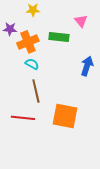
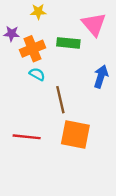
pink triangle: (81, 21) -> (94, 24), size x1.6
brown line: (36, 91) -> (60, 100), moved

